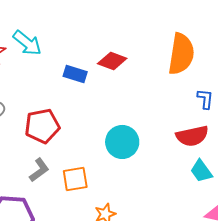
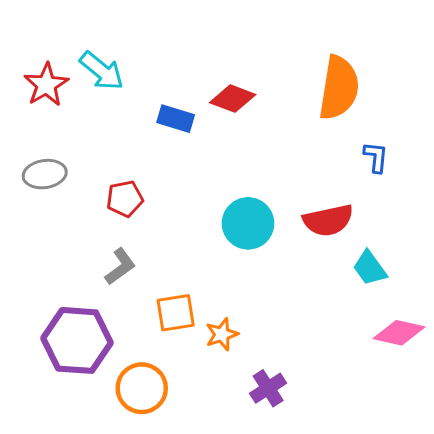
red pentagon: (42, 126) -> (125, 199), size x0.7
red semicircle: (192, 136) -> (328, 220), moved
orange square: (75, 179) -> (176, 313), moved

